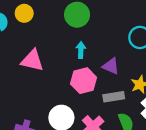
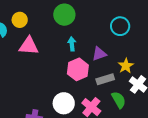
pink triangle: (32, 61) -> (29, 46), moved
purple triangle: (111, 66) -> (99, 54), turned -35

